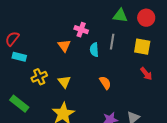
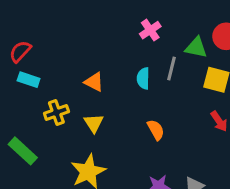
green triangle: (120, 16) -> (196, 48), moved
pink cross: (81, 30) -> (150, 30), moved, turned 32
orange triangle: (64, 46) -> (94, 82), moved, turned -32

